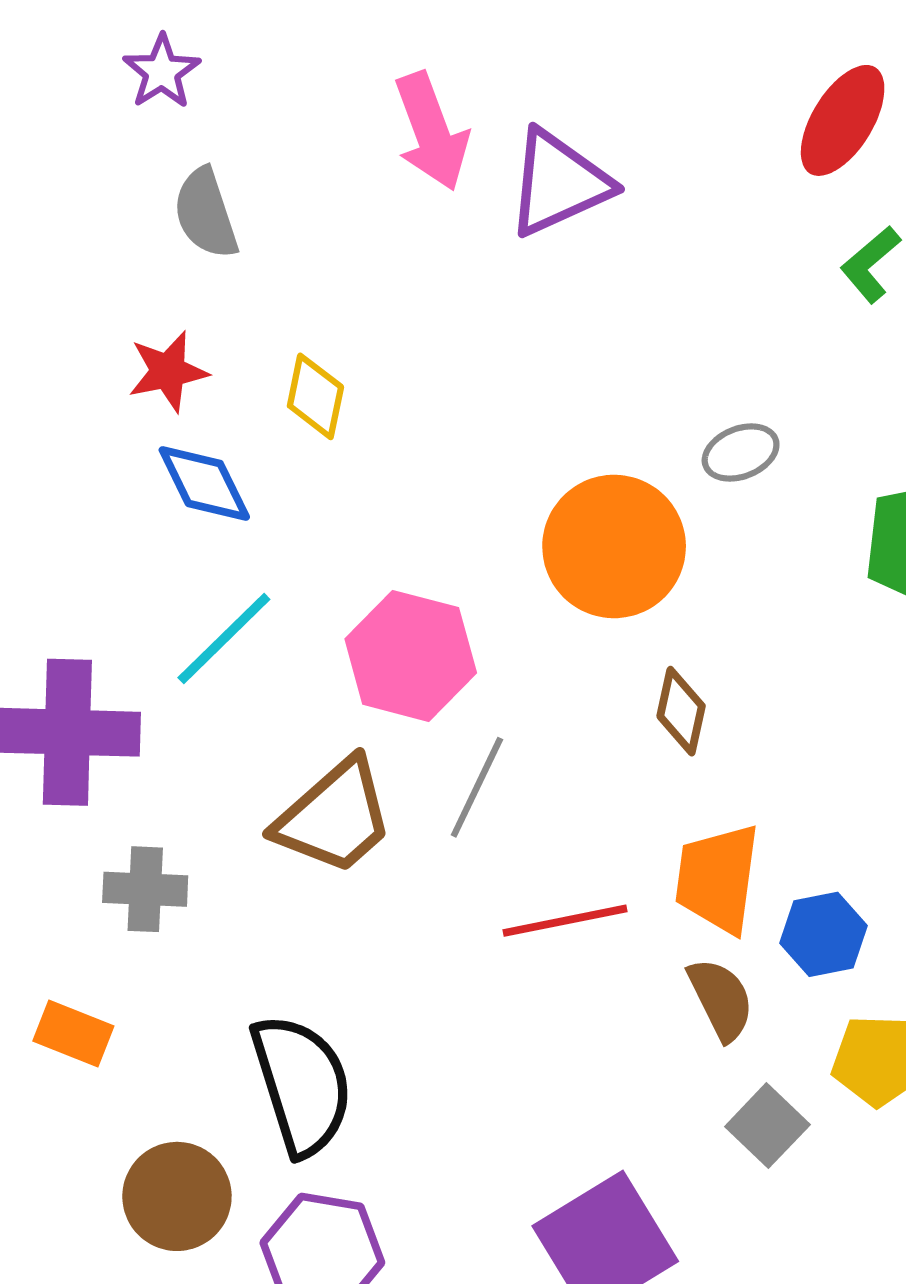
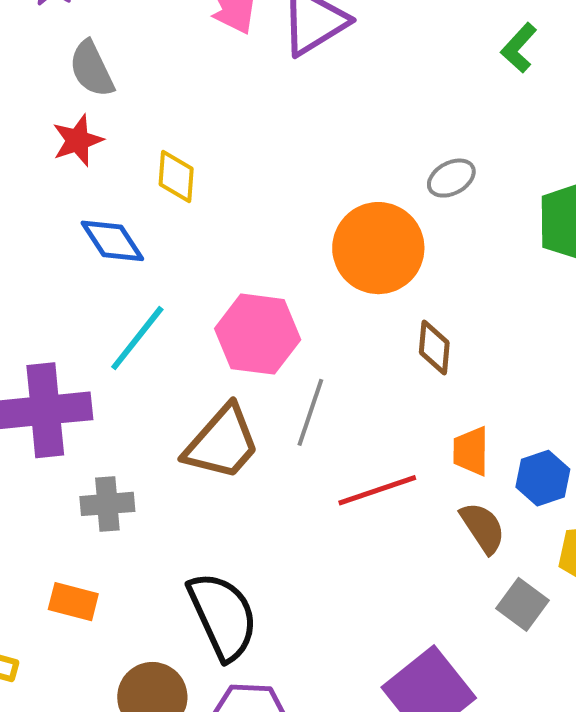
red star: (168, 371) -> (78, 140), moved
orange trapezoid: (718, 879) -> (471, 451), size x0.7

